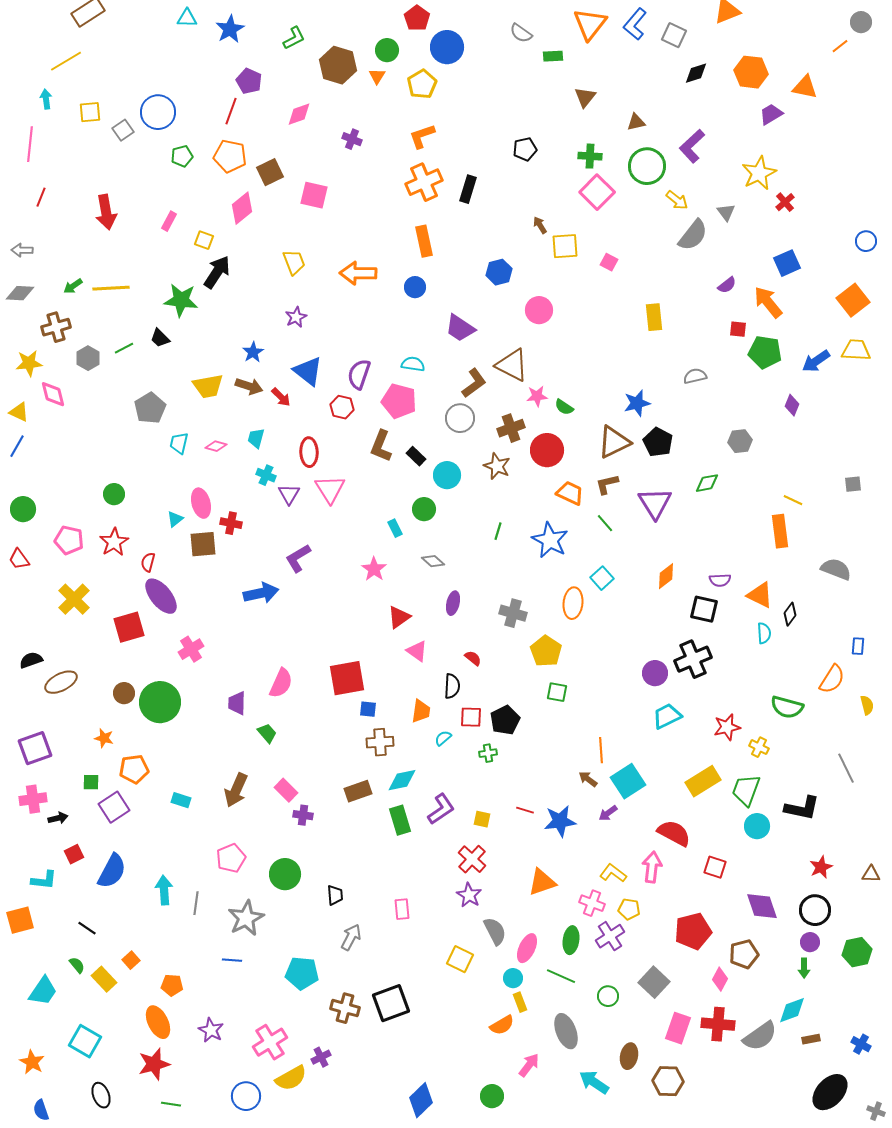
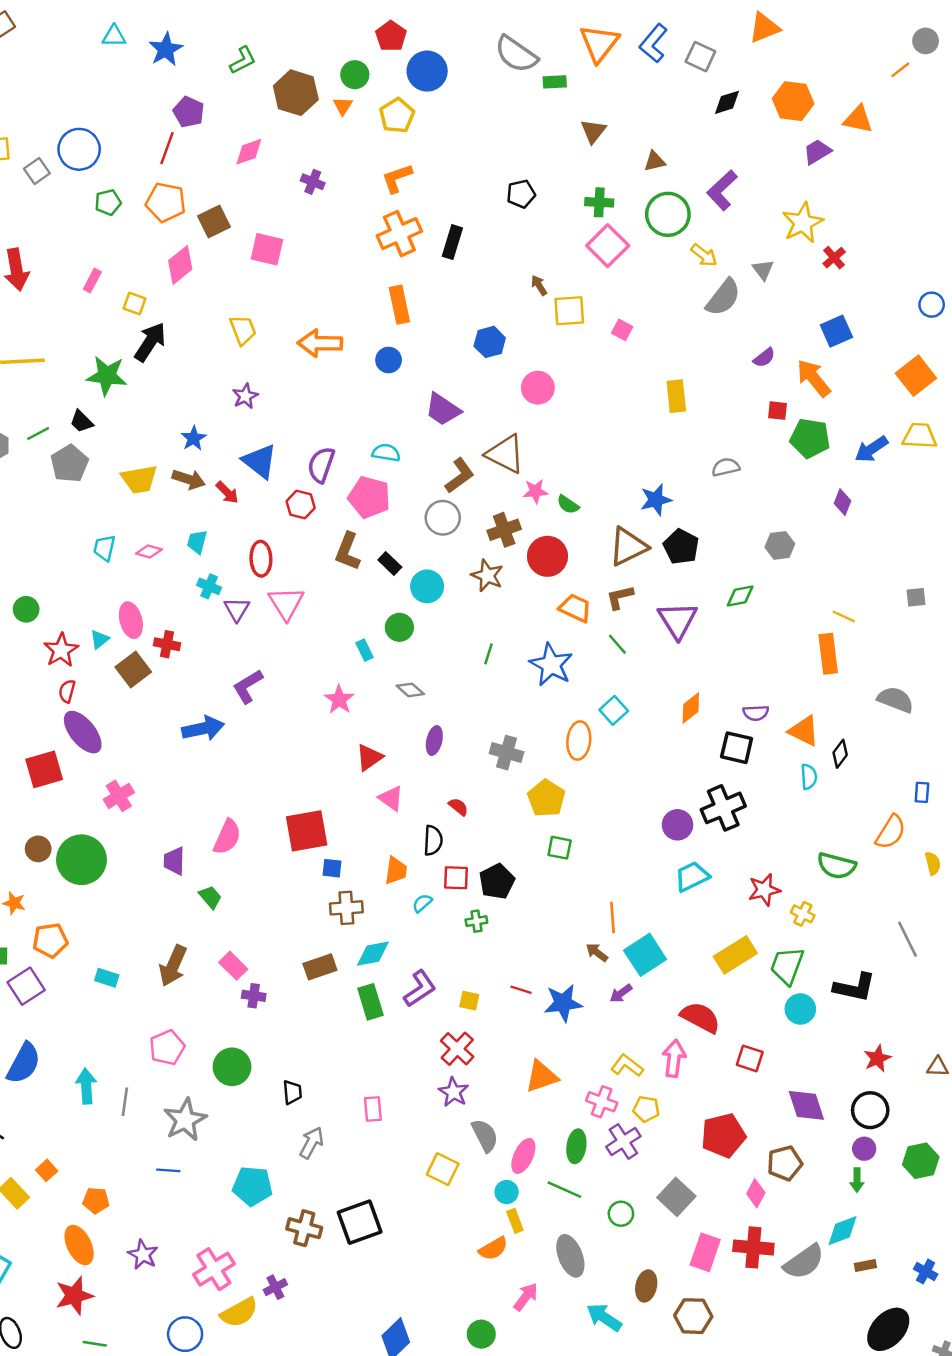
gray semicircle: (521, 33) -> (516, 54), size x1.6
gray pentagon: (150, 408) -> (69, 464), moved
red star: (114, 542) -> (61, 650), moved
brown square: (203, 544) -> (133, 669), turned -32

